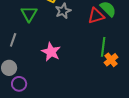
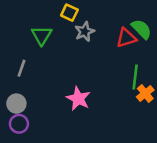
pink star: (51, 52) -> (78, 99), moved
purple circle: (19, 84) -> (19, 124), moved

